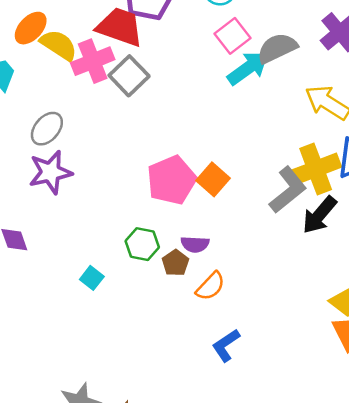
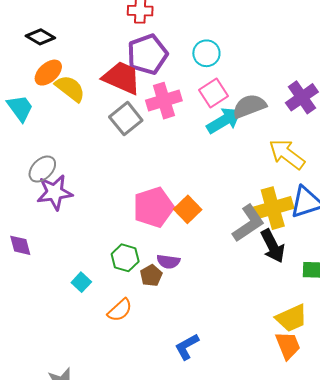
pink cross: (93, 61) -> (164, 101), moved
gray ellipse: (47, 129) -> (42, 169), moved
black arrow: (319, 215) -> (273, 246), turned -72
orange semicircle: (210, 286) -> (120, 310), moved

